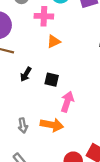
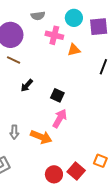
orange triangle: (54, 41) -> (74, 50), moved
black square: (52, 80) -> (57, 95), moved

